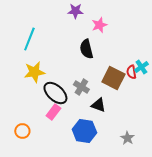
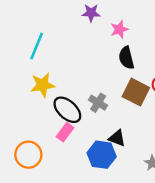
black semicircle: (86, 49) -> (126, 58), moved
black triangle: (98, 105) -> (117, 138), moved
orange circle: (22, 131) -> (28, 155), size x1.5

